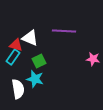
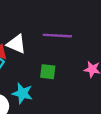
green square: (39, 61) -> (48, 72), moved, turned 32

